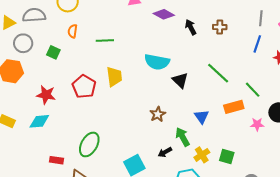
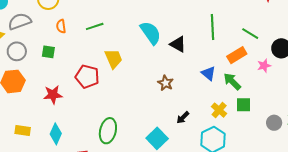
cyan semicircle: (157, 62) -> (151, 33), turned -120
green line: (218, 73) -> (213, 27), turned 60
cyan diamond: (39, 121) -> (56, 134), moved, turned -45
green arrow: (183, 137) -> (232, 81), moved

